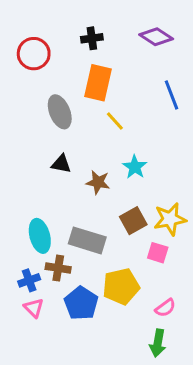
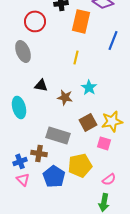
red circle: (34, 54) -> (35, 21), moved
orange rectangle: (98, 83) -> (81, 21), moved
blue line: (172, 95) -> (113, 40), turned 42
gray ellipse: (60, 112) -> (23, 51), moved
yellow line: (115, 121) -> (76, 57), turned 56
cyan ellipse: (40, 236) -> (19, 107), moved

